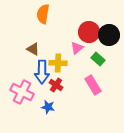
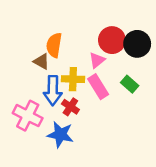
orange semicircle: (43, 14) -> (54, 45), moved
green rectangle: (98, 59) -> (130, 84), moved
pink rectangle: (93, 85) -> (98, 87), moved
blue star: (48, 107) -> (60, 134), size x1.5

